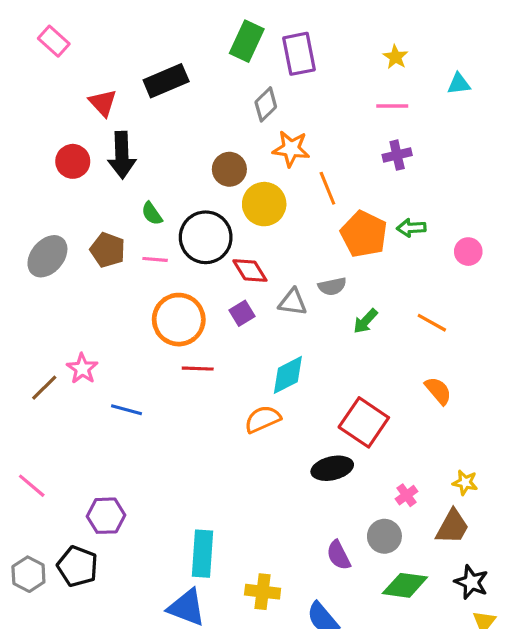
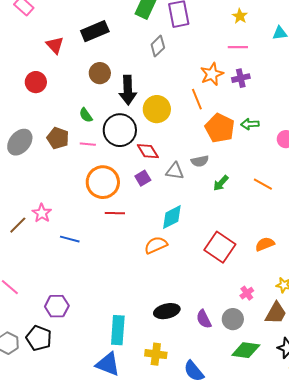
orange star: (291, 149) -> (212, 74), moved, turned -30
black arrow: (122, 155) -> (128, 90), moved
brown circle: (229, 169) -> (100, 73), moved
orange semicircle: (438, 391) -> (265, 244), moved, turned -72
black ellipse: (332, 468) -> (167, 311), moved
purple semicircle: (339, 555) -> (204, 319), moved

